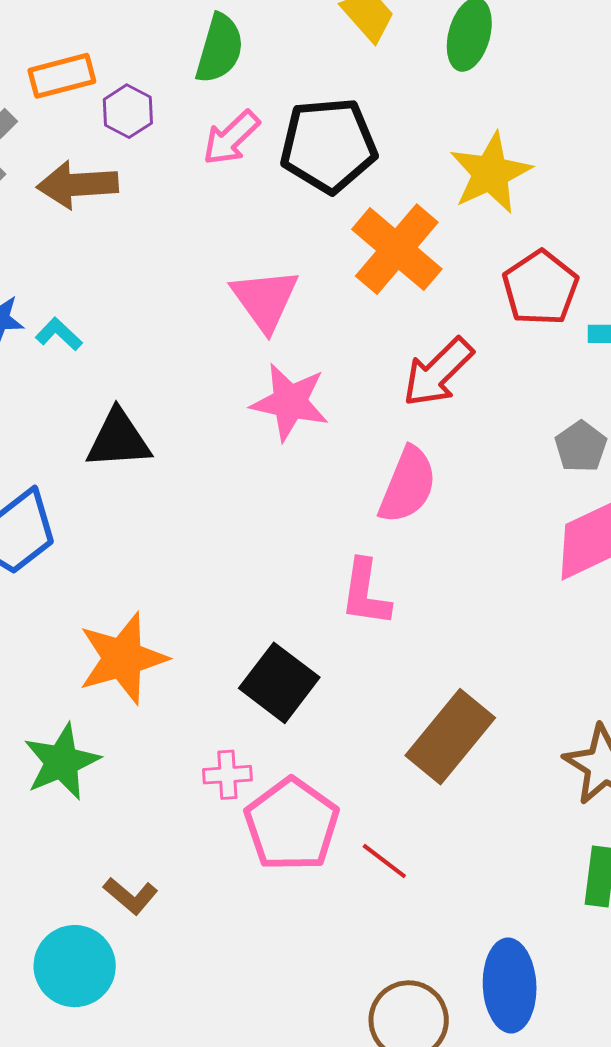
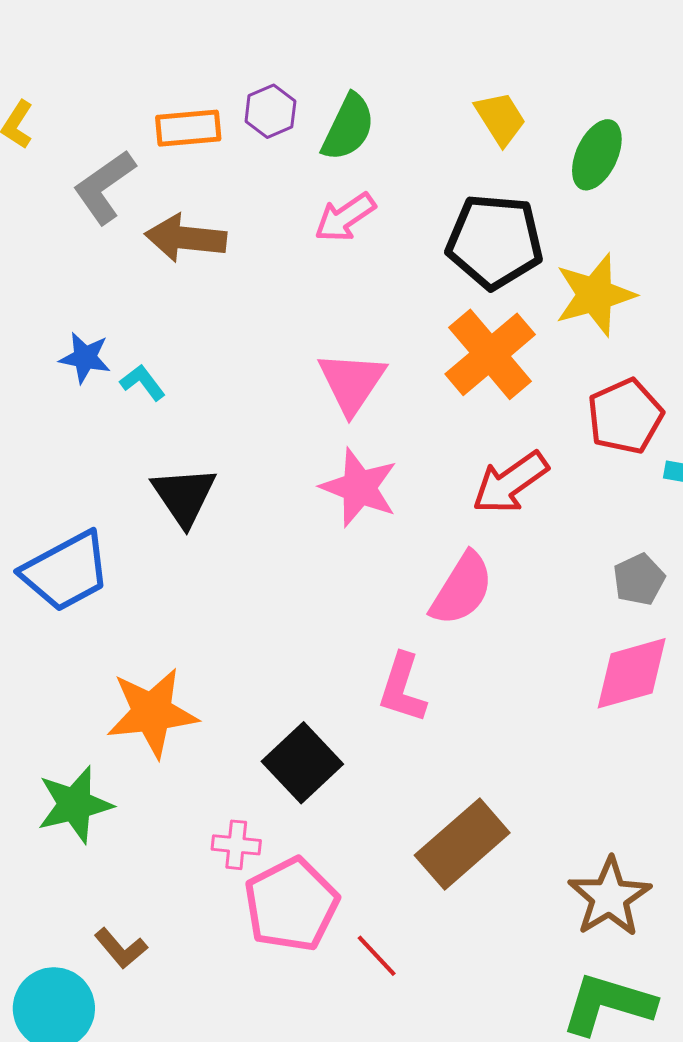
purple hexagon: (128, 111) -> (270, 111), moved
black pentagon: (328, 145) -> (495, 241), moved
black triangle: (118, 439) -> (184, 496), turned 50

